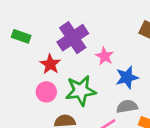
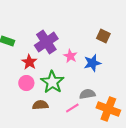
blue star: (127, 77) -> (92, 63), moved
green star: (81, 91) -> (52, 82), turned -30

